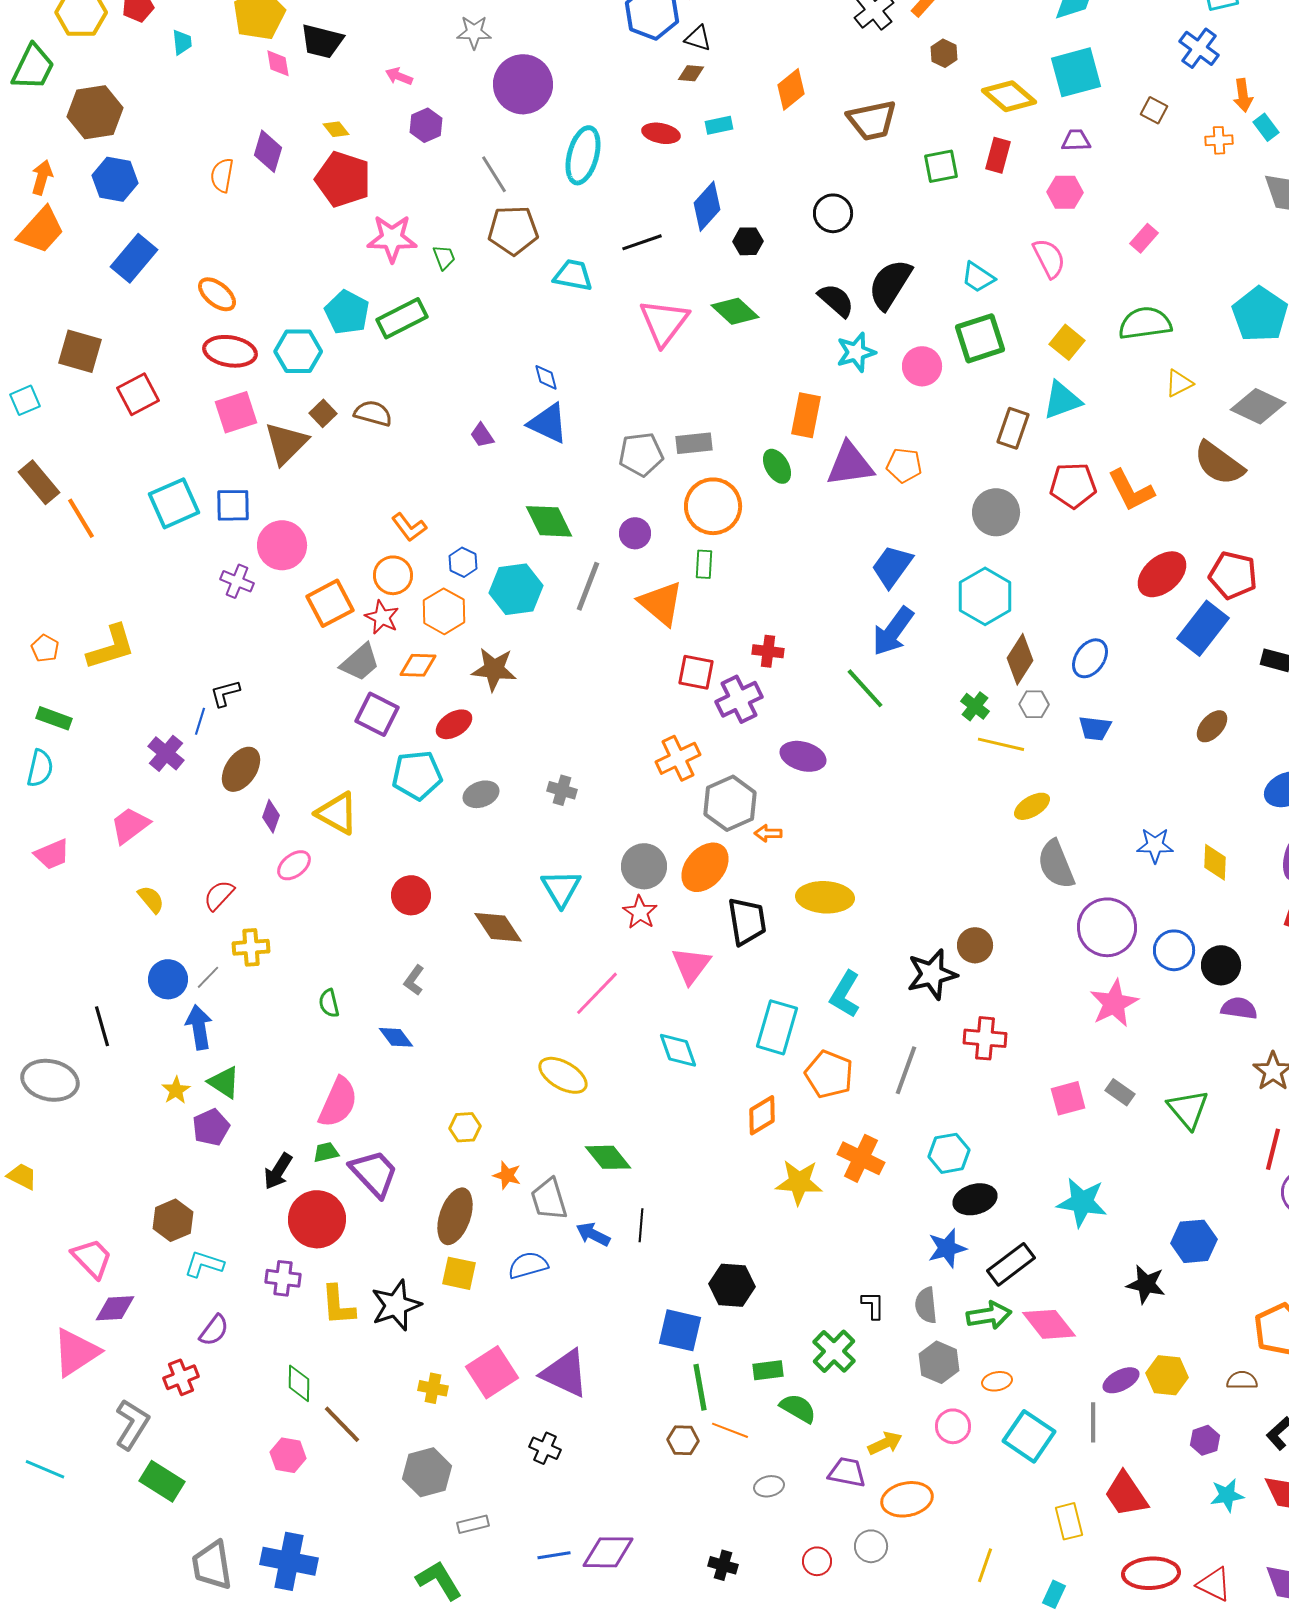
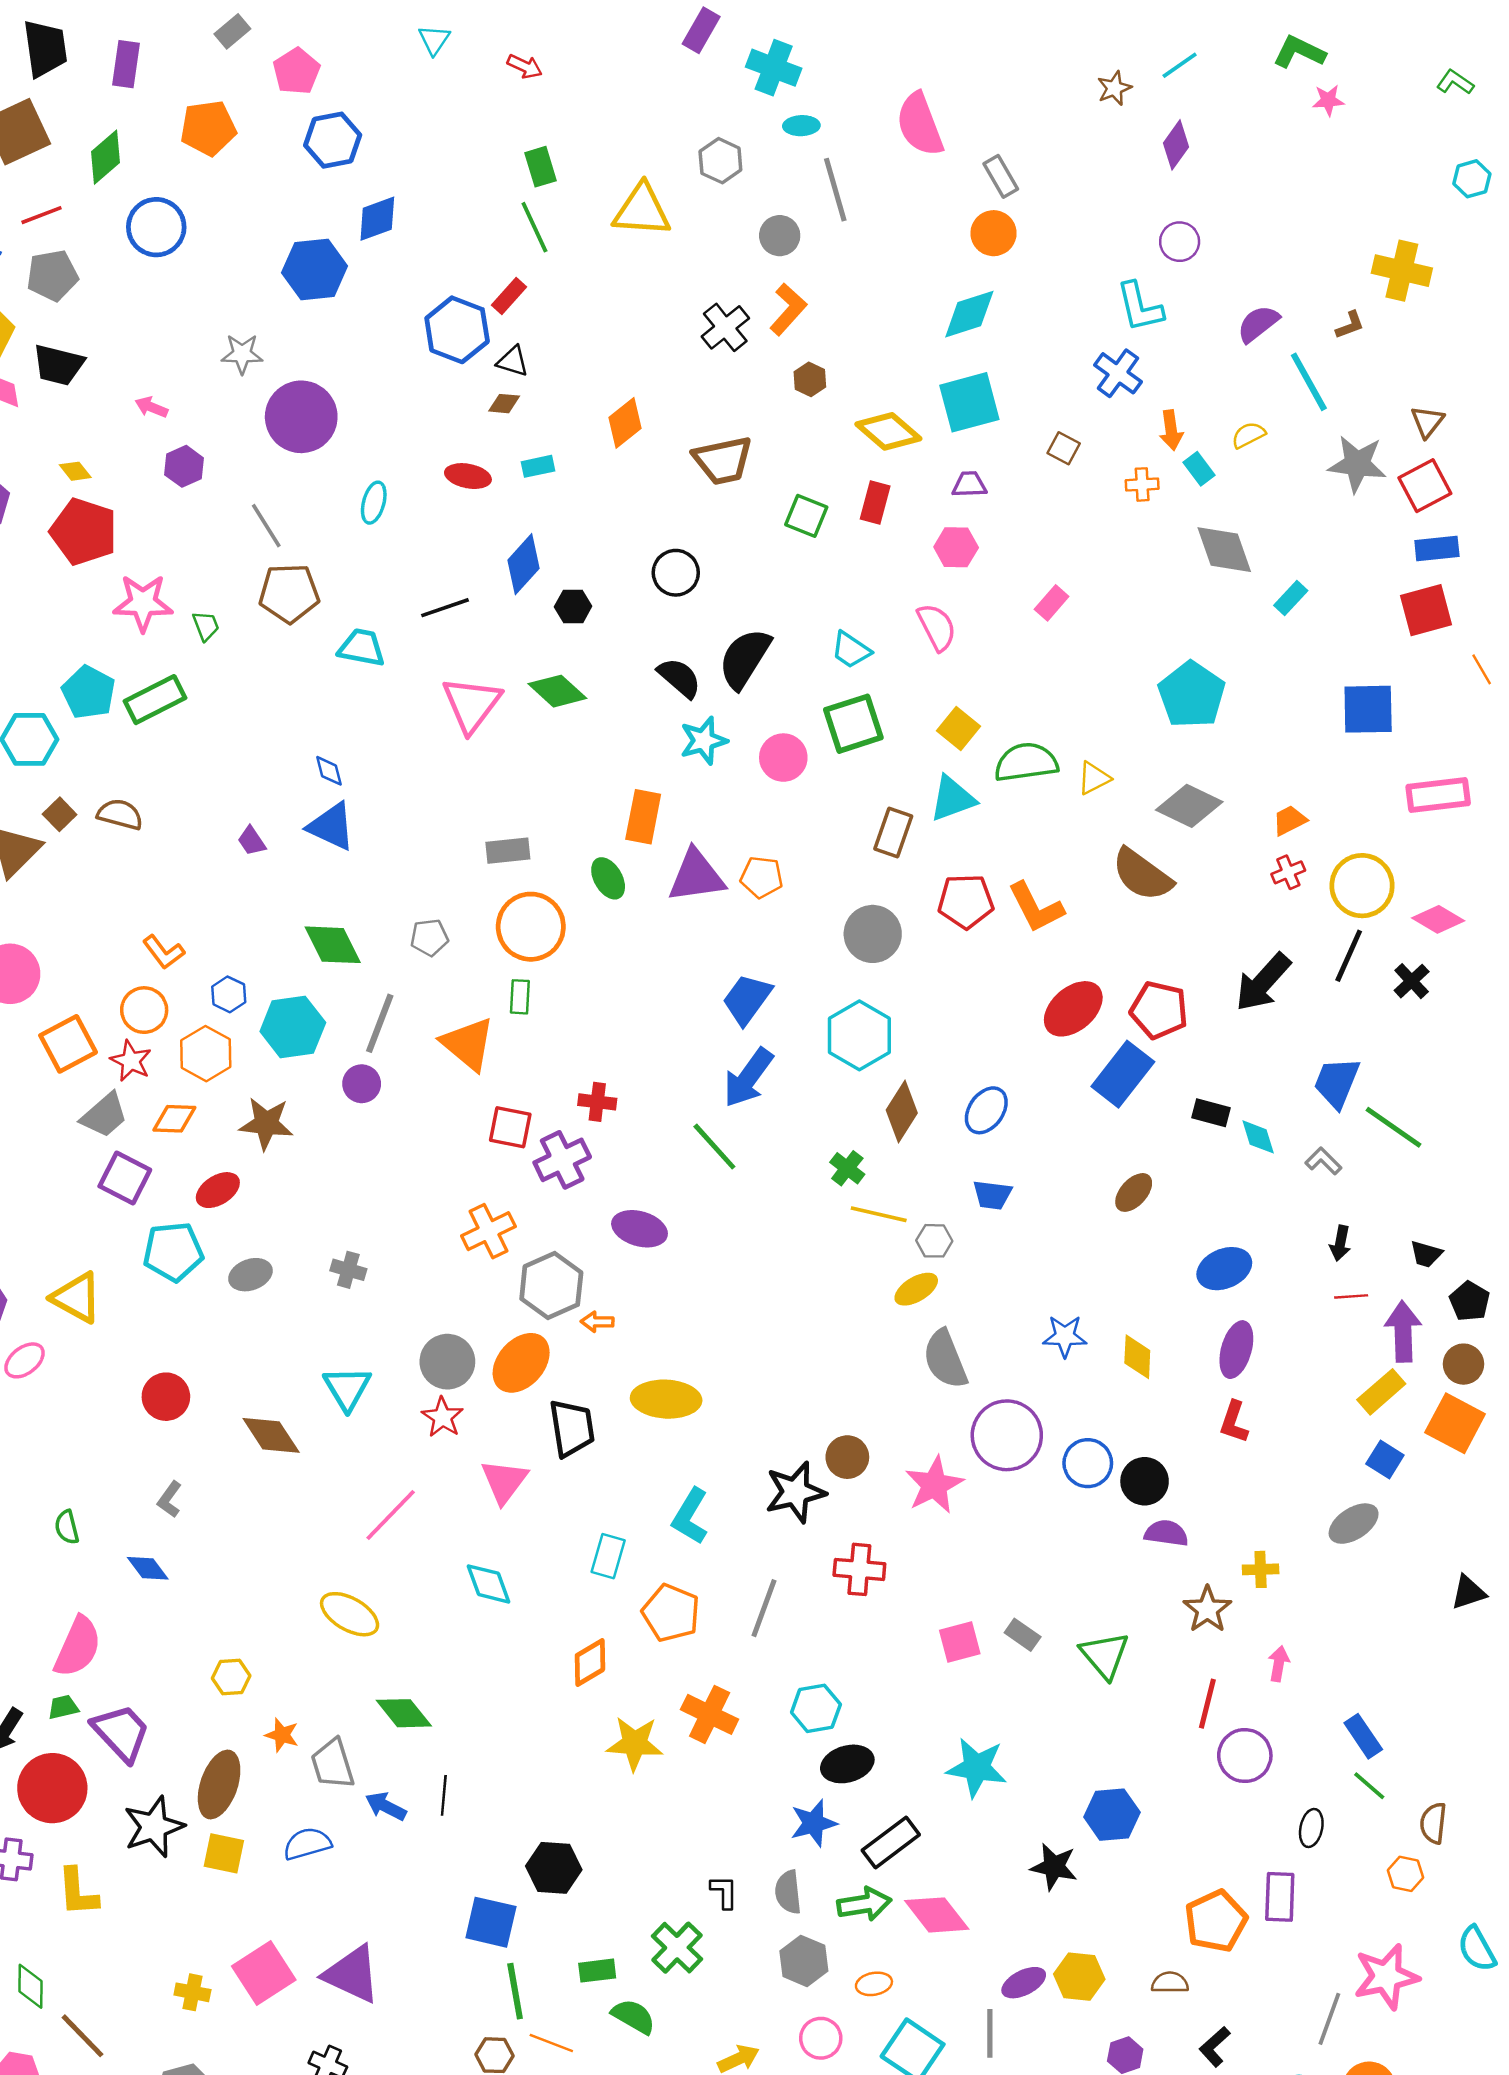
cyan ellipse: (583, 155) -> (374, 503), size x0.6
green square: (941, 166) -> (806, 516), turned 33
green semicircle: (1145, 323) -> (1026, 762), moved
gray pentagon: (641, 454) -> (429, 938), moved, size x0.7
purple circle: (635, 533) -> (362, 1084), moved
gray hexagon: (1034, 704) -> (934, 1241), moved
pink star: (1114, 1003) -> (934, 1485), moved
cyan rectangle: (777, 1027) -> (608, 1556), size x0.7
black star: (396, 1305) -> (154, 1827), moved

